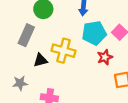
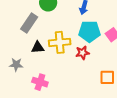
yellow cross: (63, 51) -> (60, 42), turned -30
red star: (105, 57) -> (82, 53), moved

